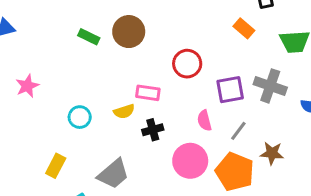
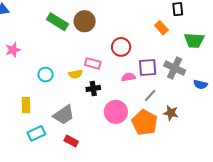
green rectangle: (89, 37) -> (58, 22), size x1.5
pink semicircle: (204, 120) -> (128, 77), moved, turned 88
yellow rectangle: (56, 166) -> (26, 105), turned -35

